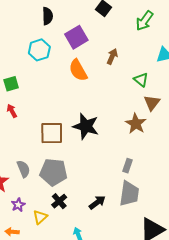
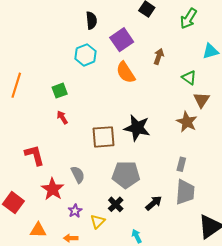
gray pentagon: (53, 172) -> (126, 175), moved

